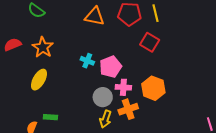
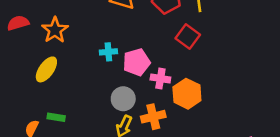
cyan cross: (87, 61) -> (108, 52), turned -32
pink cross: (123, 87) -> (160, 78), moved

